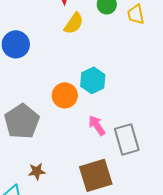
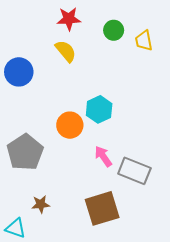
yellow semicircle: (74, 23) -> (66, 51), moved, turned -75
gray rectangle: (127, 139) -> (134, 171), turned -52

